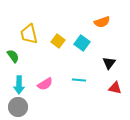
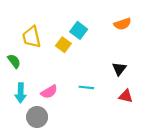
orange semicircle: (102, 22) -> (122, 24), moved
cyan square: (82, 43) -> (79, 30), moved
gray circle: (18, 107) -> (37, 117), moved

